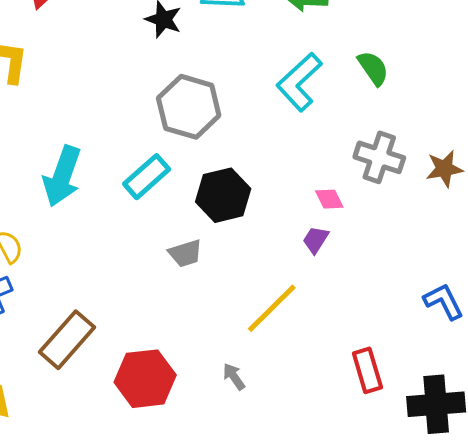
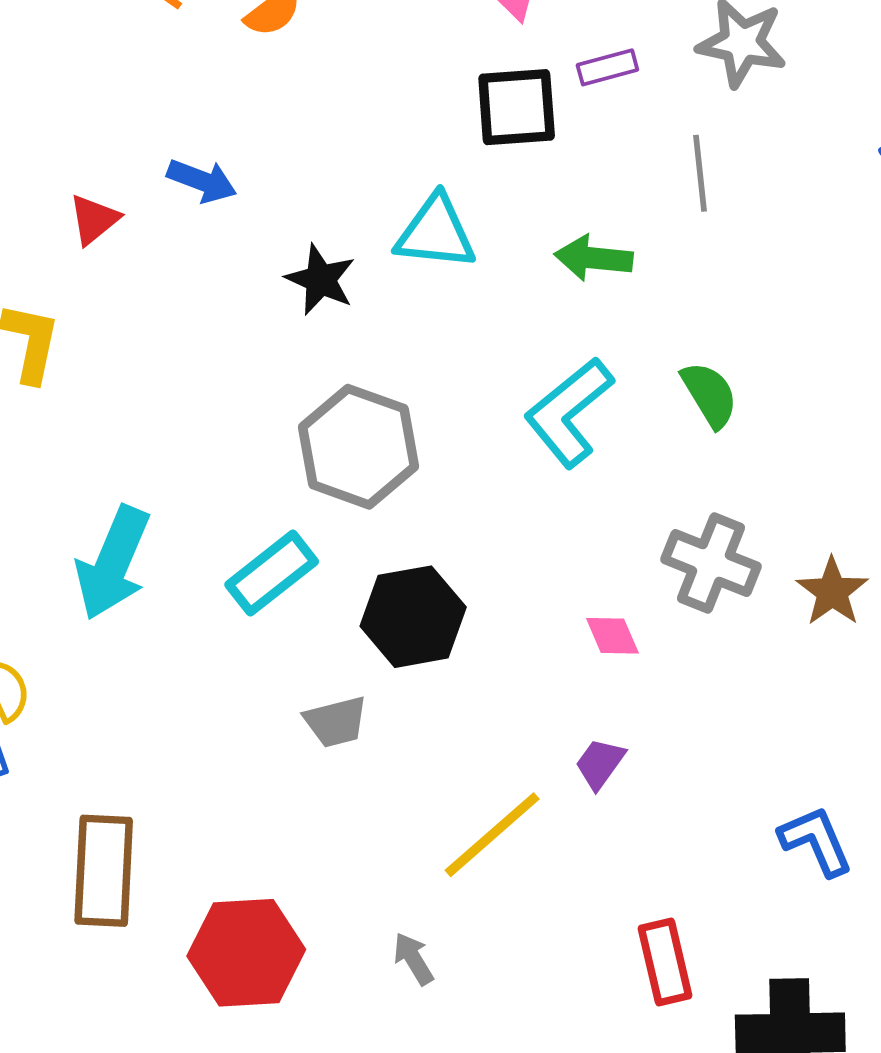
brown star: (444, 169) -> (832, 592), turned -30
purple trapezoid: (316, 240) -> (600, 764), moved
brown rectangle: (67, 340) -> (104, 871), turned -42

